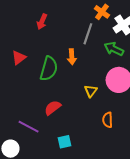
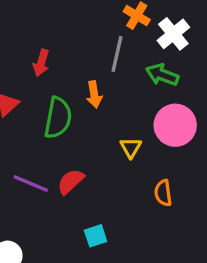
red arrow: (42, 22) -> (41, 63), moved
purple line: (29, 127) -> (31, 184), moved

